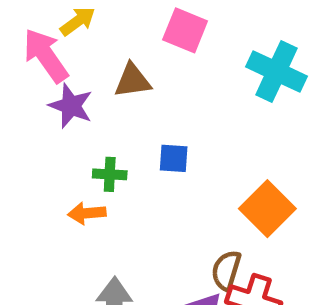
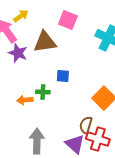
brown triangle: (133, 81) -> (45, 42), size x1.4
green cross: (110, 174) -> (43, 92), moved

